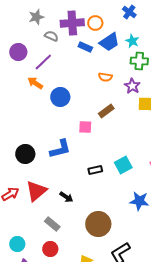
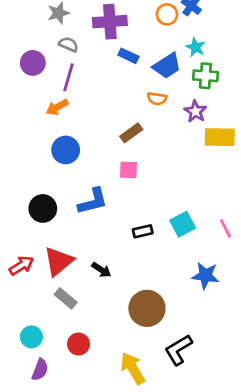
orange circle: (95, 23) -> (167, 14), moved
gray semicircle: (51, 36) -> (68, 44), moved
blue trapezoid: (109, 42) -> (167, 66), moved
purple line: (43, 62) -> (68, 77), turned -30
orange arrow: (35, 83) -> (57, 107), turned -63
blue circle: (60, 97) -> (66, 150), moved
brown rectangle: (106, 111) -> (131, 133), moved
gray rectangle: (52, 224) -> (66, 298), moved

